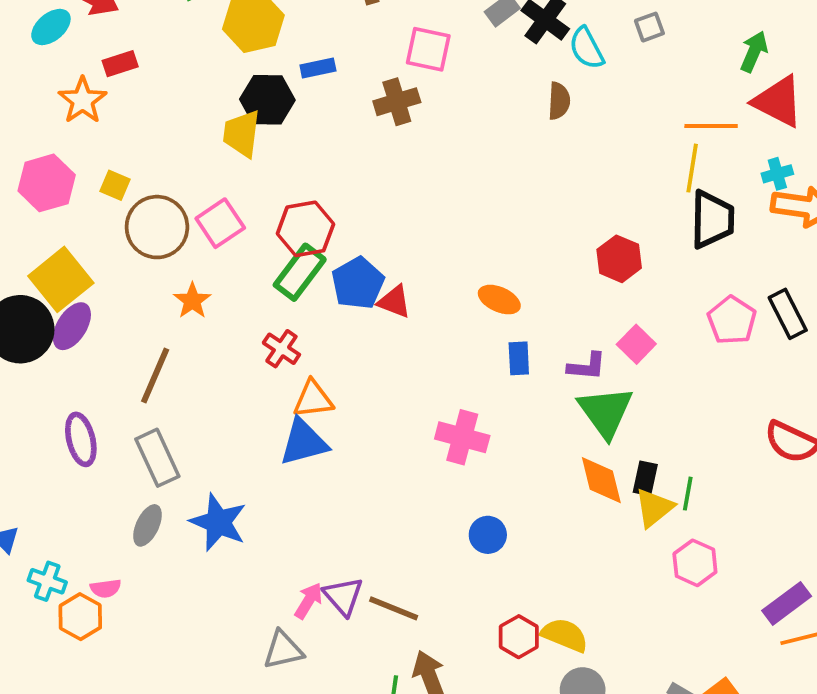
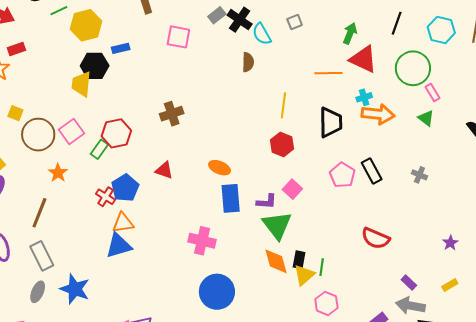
brown cross: (397, 102) -> (172, 114), moved
yellow line: (692, 168) -> (283, 105), moved
green rectangle: (300, 272) -> (99, 149), moved, size x0.7
blue pentagon: (358, 283) -> (125, 188), moved
blue rectangle: (519, 358) -> (231, 198), size x1.6
blue circle: (488, 535) -> (217, 292), size x1.8

